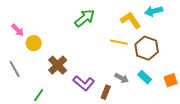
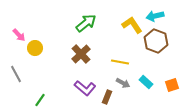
yellow line: (119, 42) -> (120, 62), moved
brown hexagon: (147, 48) -> (156, 41), moved
brown cross: (58, 65) -> (81, 54), moved

